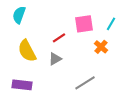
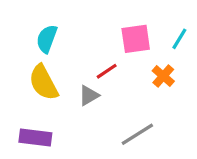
cyan semicircle: (19, 15) -> (47, 39), moved
red line: (59, 38) -> (107, 71), moved

